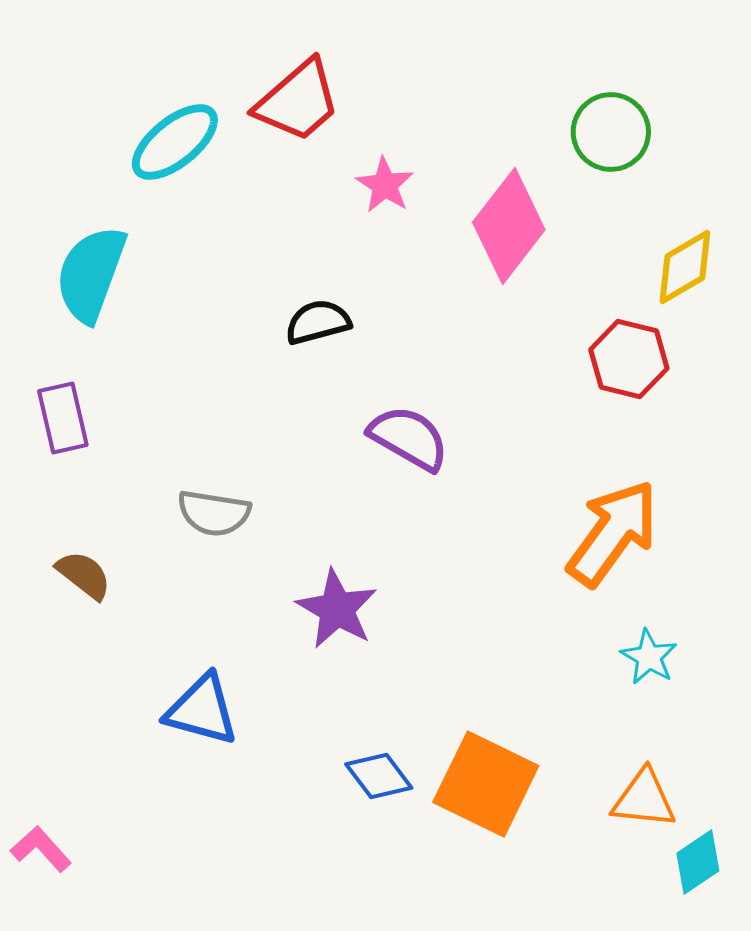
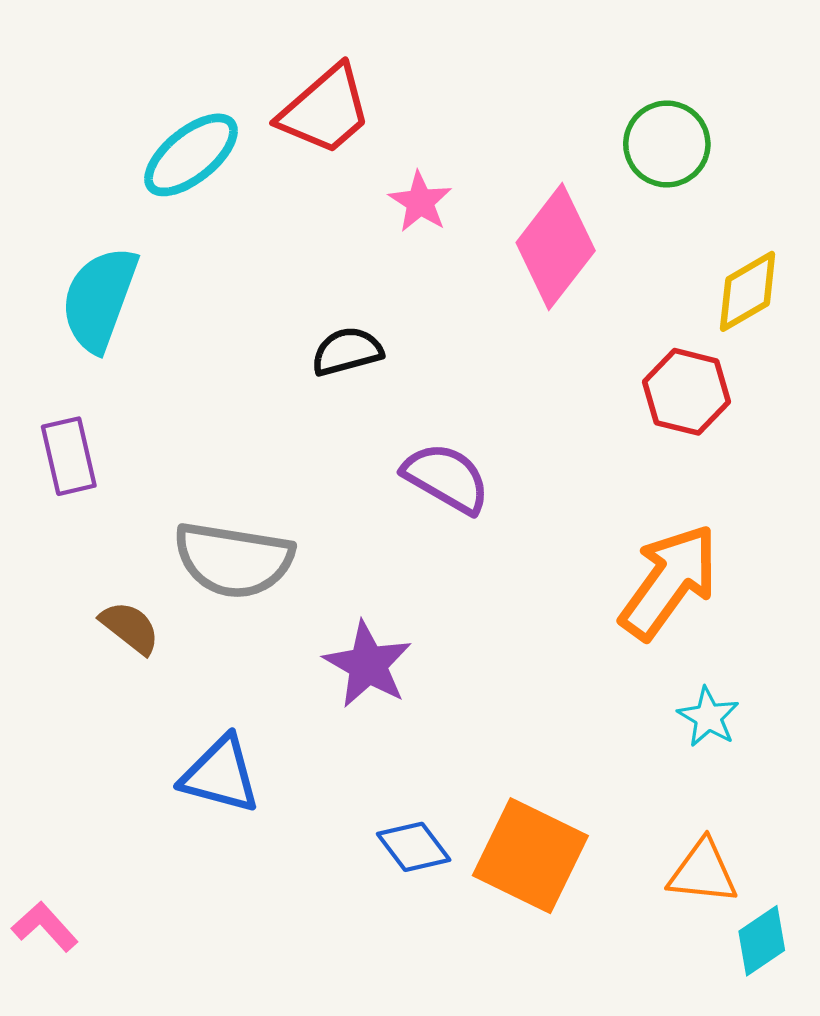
gray semicircle: (214, 513) -> (234, 560), size x1.5
brown semicircle: (84, 575) -> (130, 628), moved

